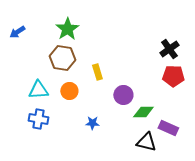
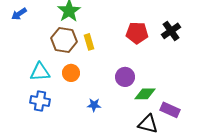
yellow rectangle: (97, 72) -> (89, 42), moved
red pentagon: (173, 76) -> (137, 33), moved

